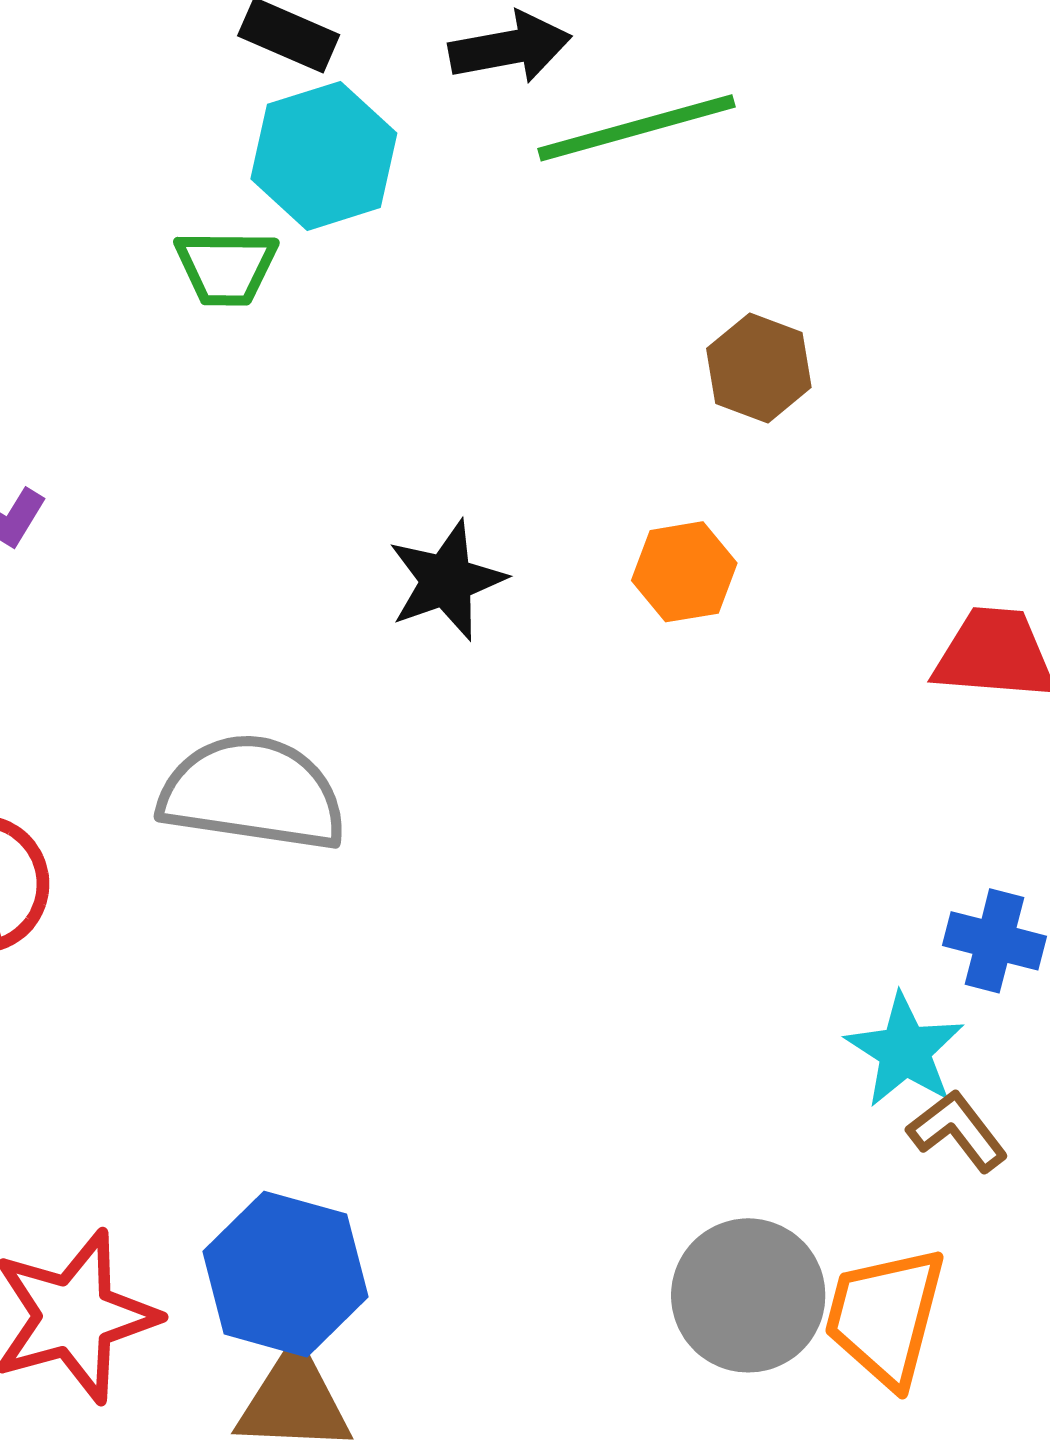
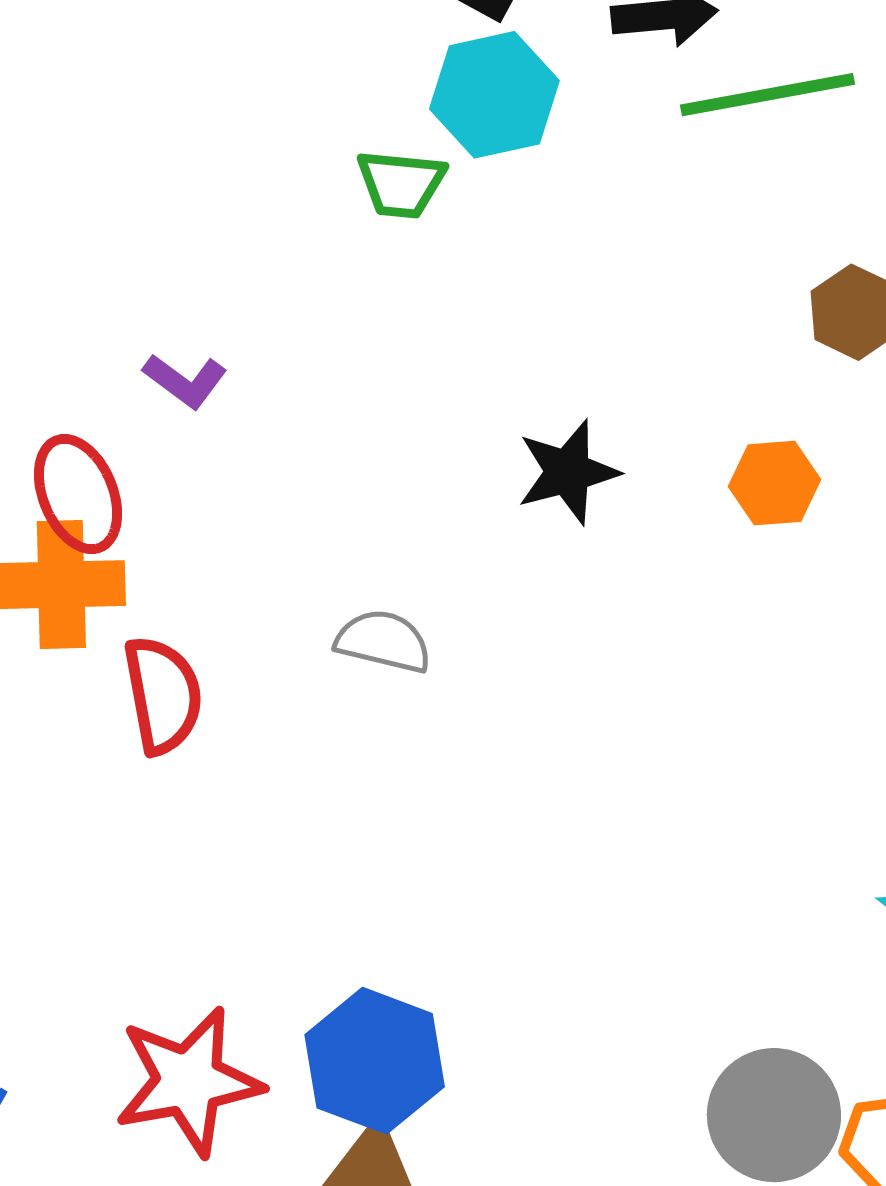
gray semicircle: (253, 793) -> (383, 641), size x0.6

